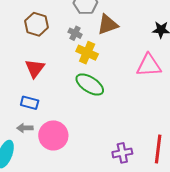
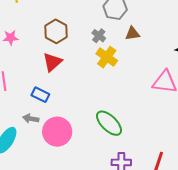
brown hexagon: (37, 24) -> (56, 31), moved
brown triangle: (108, 25) -> (132, 34), size x0.7
green ellipse: (90, 85) -> (109, 123), moved

